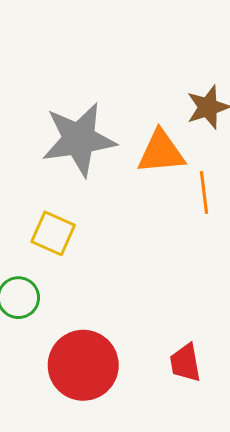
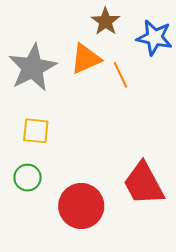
red trapezoid: (185, 363) -> (144, 184), size x1.8

